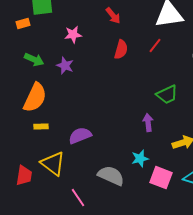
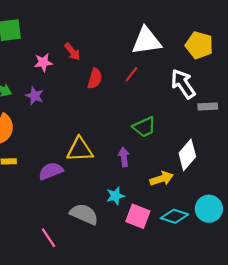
red arrow: (113, 16) -> (72, 52), moved
yellow triangle: (53, 164) -> (80, 150), moved, turned -40

